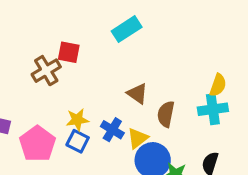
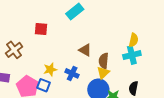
brown cross: (46, 71) -> (14, 50), moved
yellow triangle: (138, 138) -> (103, 73), moved
blue square: (78, 141) -> (43, 85), moved

